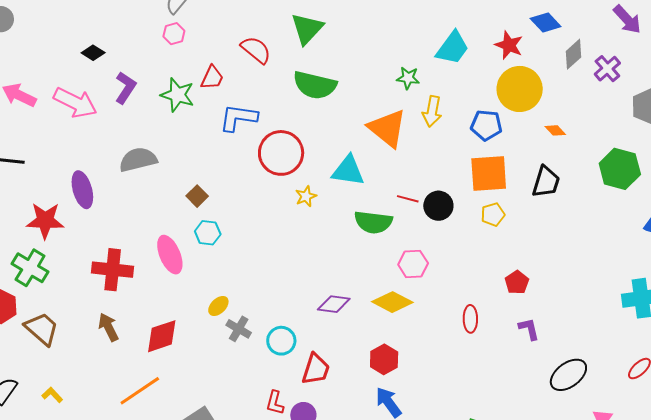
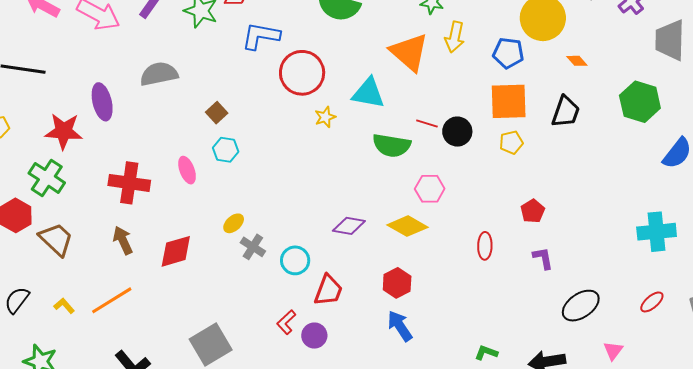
pink ellipse: (170, 255) -> (187, 170), size x0.7
orange line: (140, 391) -> (112, 300), moved
red L-shape: (275, 403) -> (286, 322), turned 30

